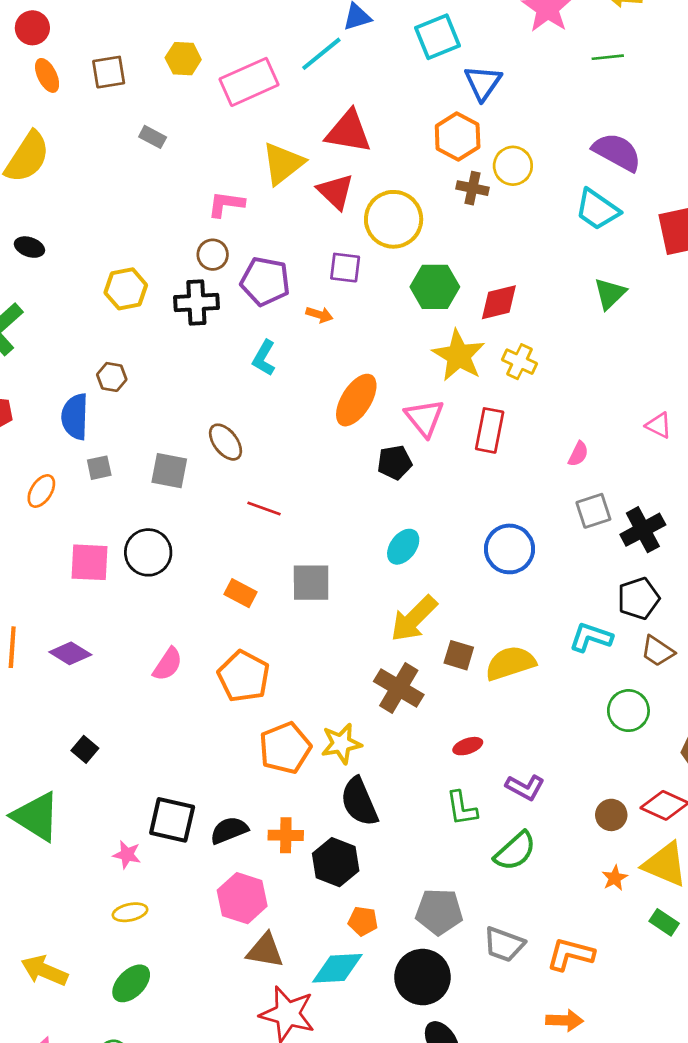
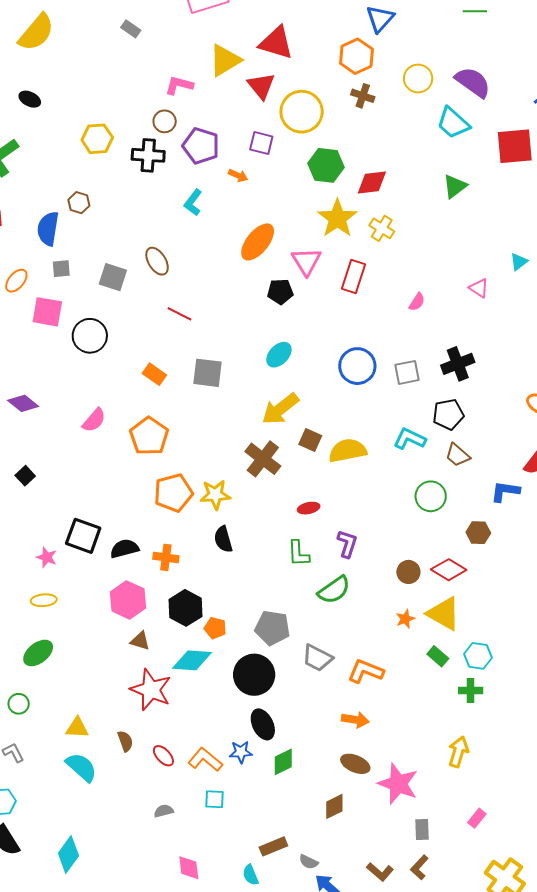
yellow circle: (513, 166) -> (418, 78), moved
gray square: (593, 511) -> (407, 372), moved
pink square: (90, 562) -> (47, 312), moved
purple L-shape: (525, 787) -> (347, 544), turned -108
black semicircle: (359, 802) -> (223, 539), size x0.7
black hexagon: (336, 862) -> (186, 608), moved
brown triangle: (265, 951) -> (140, 641), size x0.7

